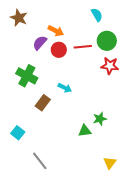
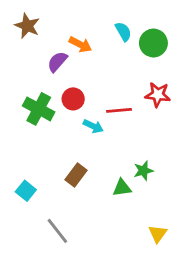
cyan semicircle: (97, 15) -> (123, 32), moved
green circle: (107, 41) -> (153, 43), moved
red line: (83, 47) -> (119, 110), moved
red circle: (59, 50) -> (73, 99), moved
brown rectangle: (43, 103) -> (76, 175), moved

